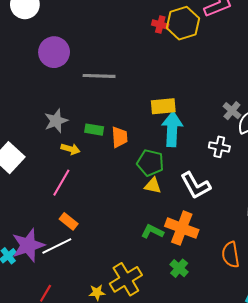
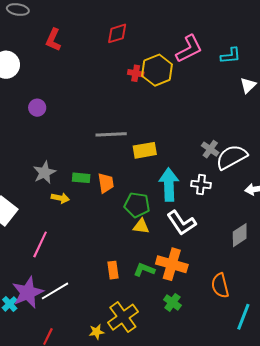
purple circle: (54, 52) -> (37, 108), size x0.6
gray line: (99, 76) -> (111, 134), moved
cyan arrow: (172, 129) -> (169, 185), moved
pink line: (61, 183) -> (40, 244), moved
orange rectangle: (69, 221) -> (113, 270), moved, turned 48

